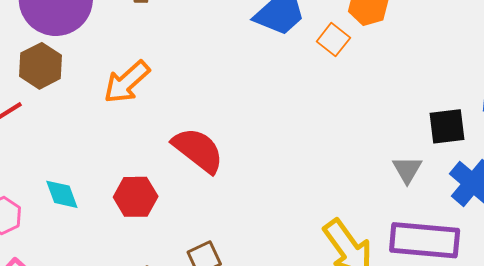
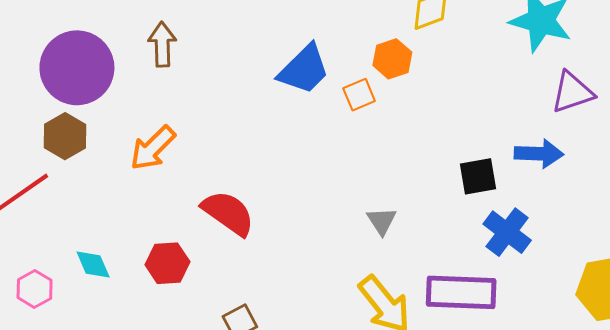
orange square: (333, 40) -> (359, 95), turned 32
gray triangle: (407, 170) -> (382, 221), moved

